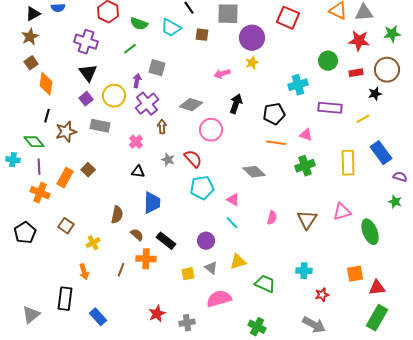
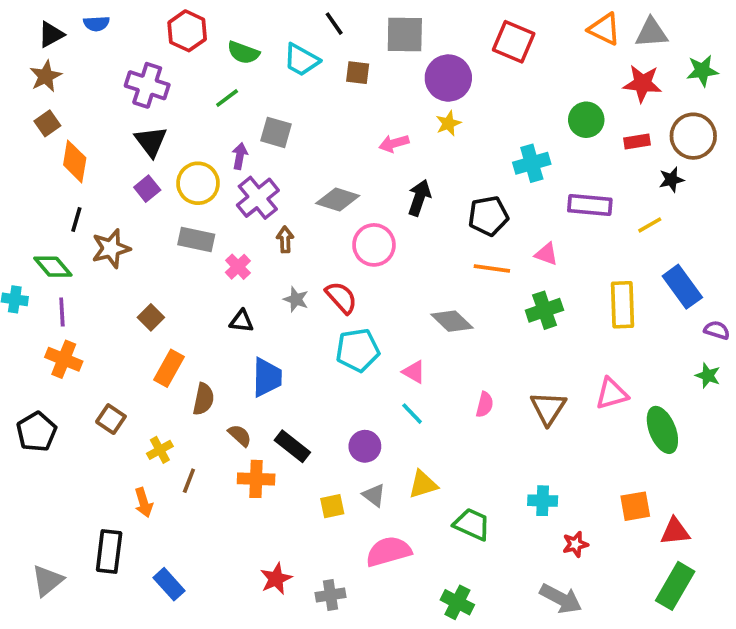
gray rectangle: (100, 126) -> (196, 239), moved
orange rectangle: (65, 178) -> (169, 368), moved
brown line: (121, 270) -> (189, 481), moved

